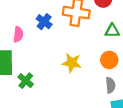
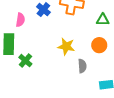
gray semicircle: (110, 85) -> (82, 66), moved

